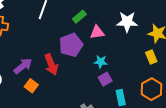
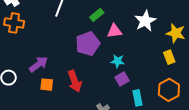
white star: (127, 22) -> (145, 21), turned -30
red arrow: (51, 64) -> (75, 81), moved
orange square: (31, 86) -> (47, 85), turned -32

